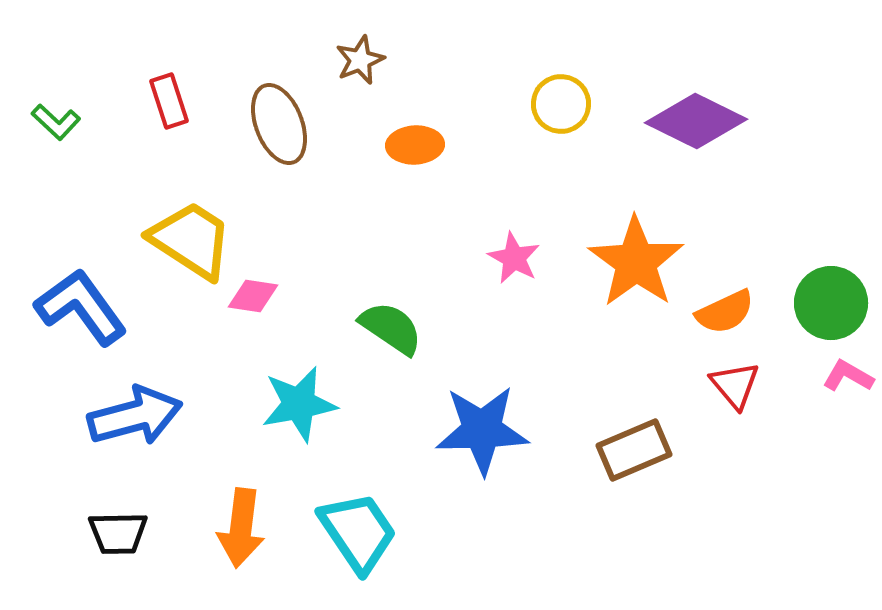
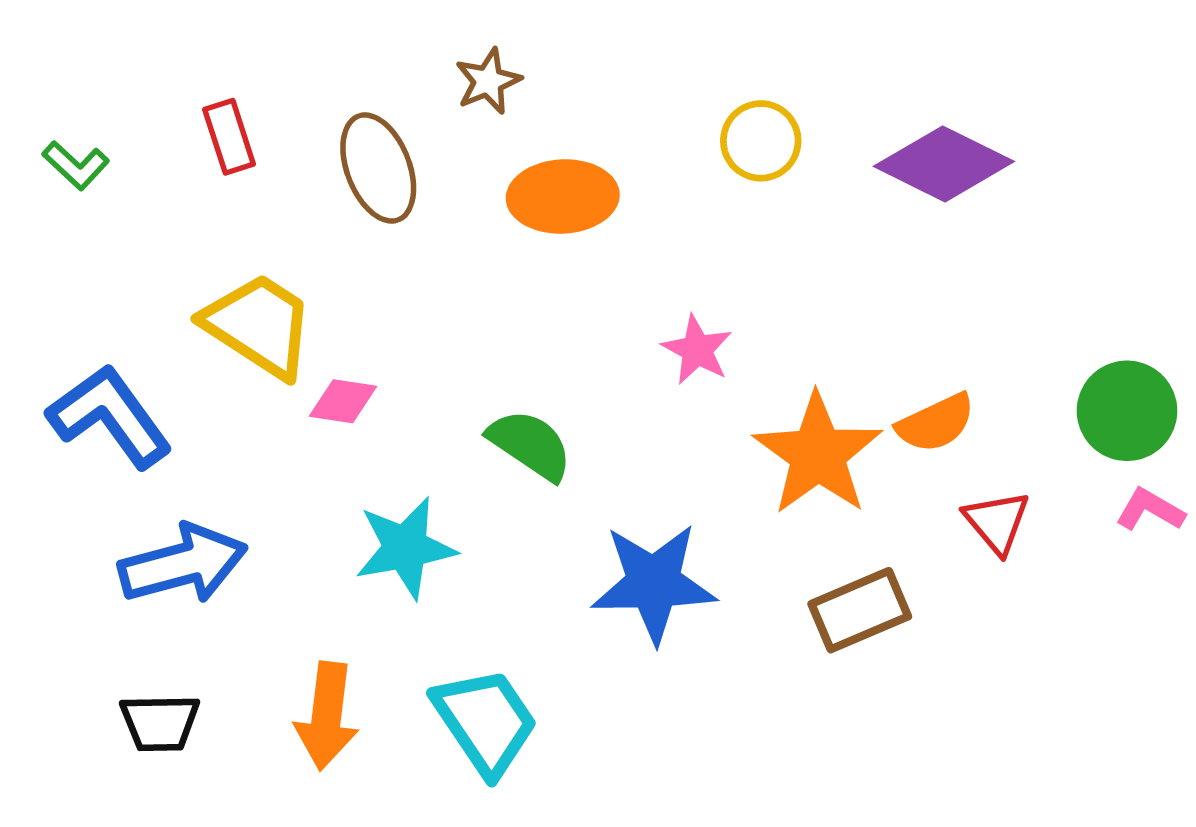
orange ellipse: (415, 145) -> (563, 196), size x1.4
orange star: (636, 262) -> (818, 454), moved
orange semicircle: (725, 312) -> (936, 423), moved

